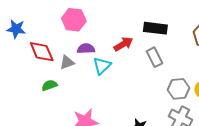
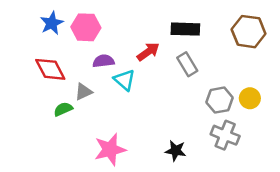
blue star: (16, 29) -> (52, 23), moved, turned -30
gray triangle: (67, 62) -> (83, 92), moved
cyan triangle: (102, 66) -> (124, 80), turned -30

